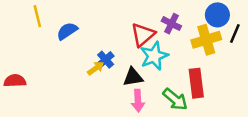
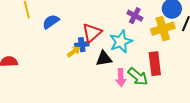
red triangle: (143, 35) -> (92, 33), moved
blue cross: (106, 60) -> (82, 45), turned 32
pink arrow: (138, 101) -> (121, 78), moved

